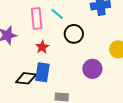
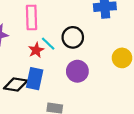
cyan line: (57, 14) -> (48, 44), moved
purple circle: (92, 69) -> (77, 71), moved

